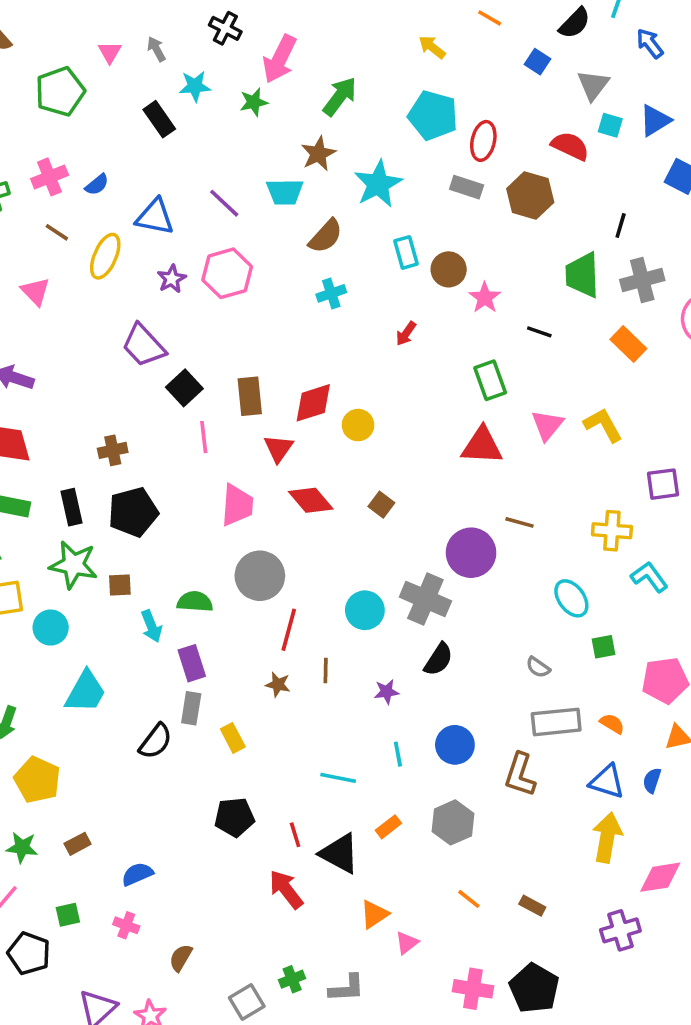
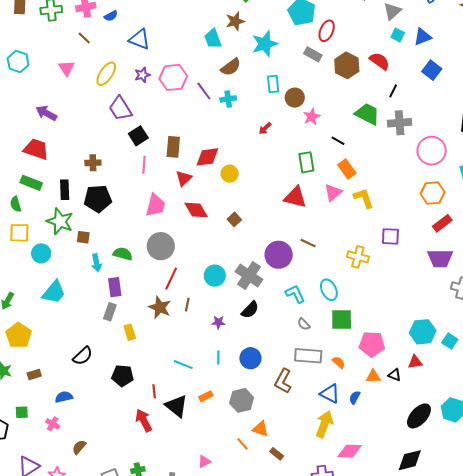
red semicircle: (570, 146) -> (379, 61), moved
cyan trapezoid: (285, 192) -> (213, 39), turned 60
purple line: (224, 203) -> (204, 91), moved
yellow ellipse: (105, 256) -> (106, 74), moved
green trapezoid: (582, 275) -> (367, 114), turned 108
orange rectangle: (628, 344) -> (347, 169), moved
cyan L-shape: (649, 577) -> (295, 294), moved
green square: (603, 647) -> (342, 319), size x1.6
brown star: (278, 685) -> (160, 307), size x1.6
black semicircle: (156, 741) -> (83, 356), moved
orange triangle: (374, 914) -> (260, 429), moved, turned 42

